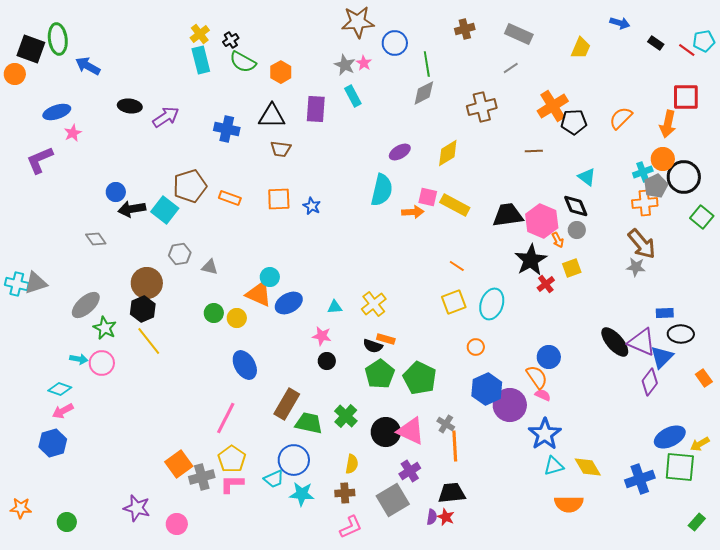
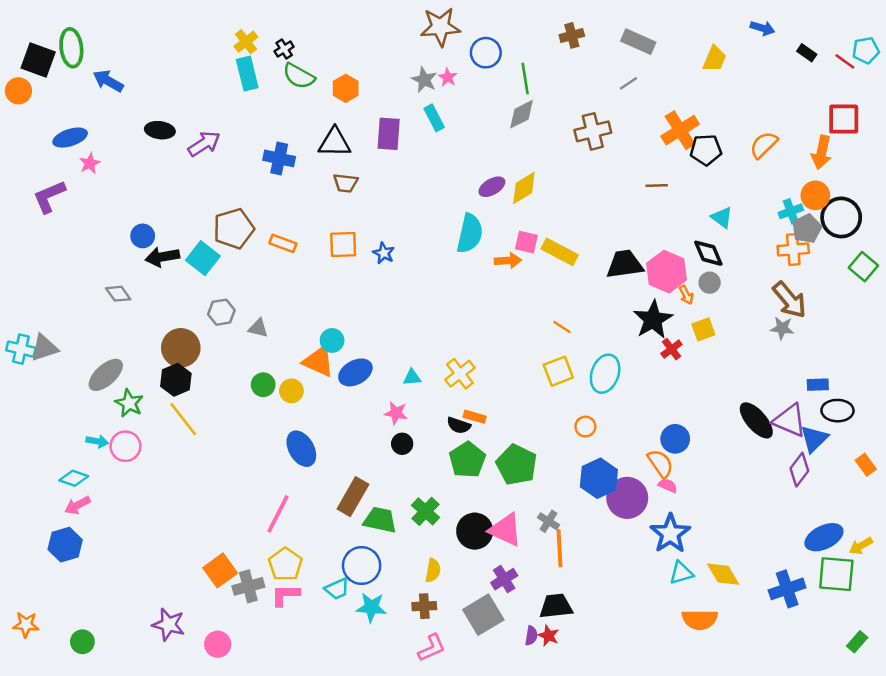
yellow diamond: (448, 153) -> (524, 188), moved

